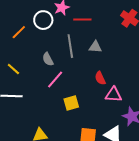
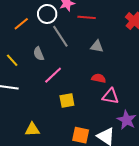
gray line: (70, 46) -> (60, 36), moved, turned -30
gray semicircle: (48, 59) -> (39, 54), moved
red semicircle: (100, 78) -> (99, 78), turned 120

